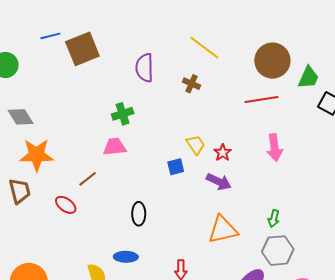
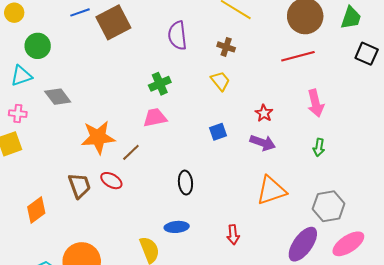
green trapezoid: (308, 77) -> (351, 18), moved
yellow trapezoid: (196, 145) -> (220, 81), moved
orange star: (37, 155) -> (98, 137), moved
brown trapezoid: (20, 191) -> (79, 186), moved
green arrow: (274, 219) -> (319, 147), moved

